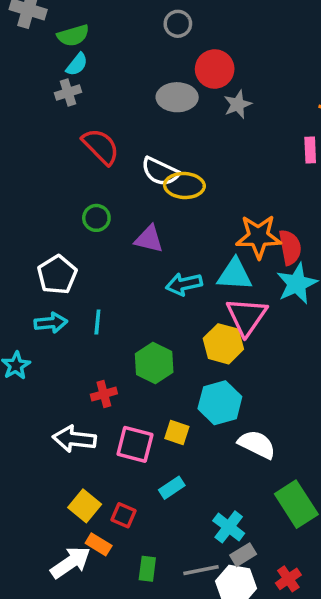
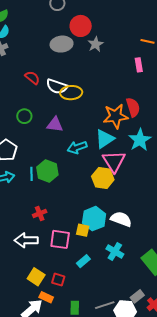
red semicircle: (101, 146) -> (32, 78), moved, size x0.7
red semicircle: (290, 247) -> (133, 107), moved
cyan triangle: (235, 275) -> (105, 139), turned -30
green hexagon: (154, 363) -> (47, 171), moved
cyan hexagon: (220, 403) -> (94, 219), moved
white semicircle: (257, 444) -> (121, 219), moved
cyan cross: (229, 527) -> (115, 251), moved
gray rectangle: (243, 555) -> (137, 296), moved

